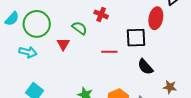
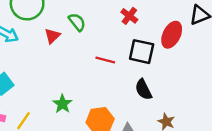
red cross: (101, 14) -> (129, 16), moved

